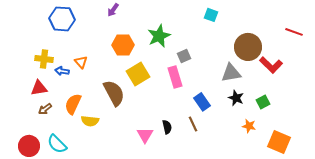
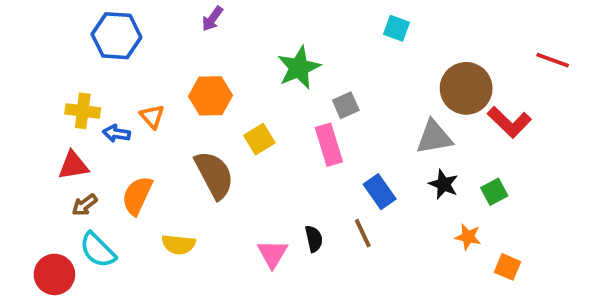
orange hexagon: (123, 45) -> (210, 96), moved
yellow square: (138, 74) -> (259, 139), size x0.7
yellow semicircle: (90, 121) -> (179, 244), moved
orange square: (279, 142) -> (507, 267), moved, size x0.6
cyan semicircle: (57, 144) -> (98, 250), moved

